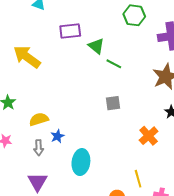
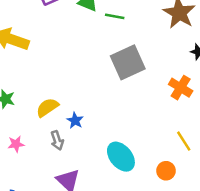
gray square: (113, 103) -> (128, 62), size x1.8
cyan ellipse: (81, 162) -> (121, 157), moved, turned -30

